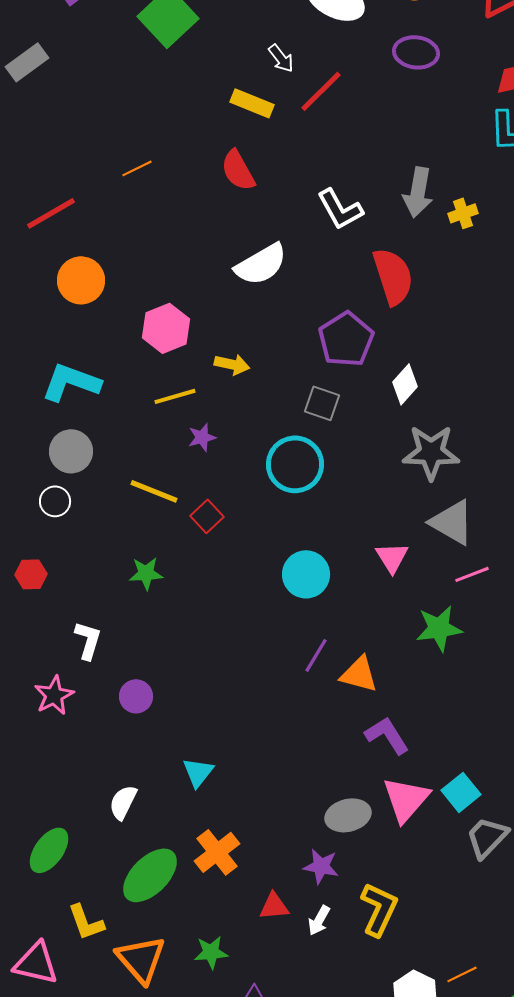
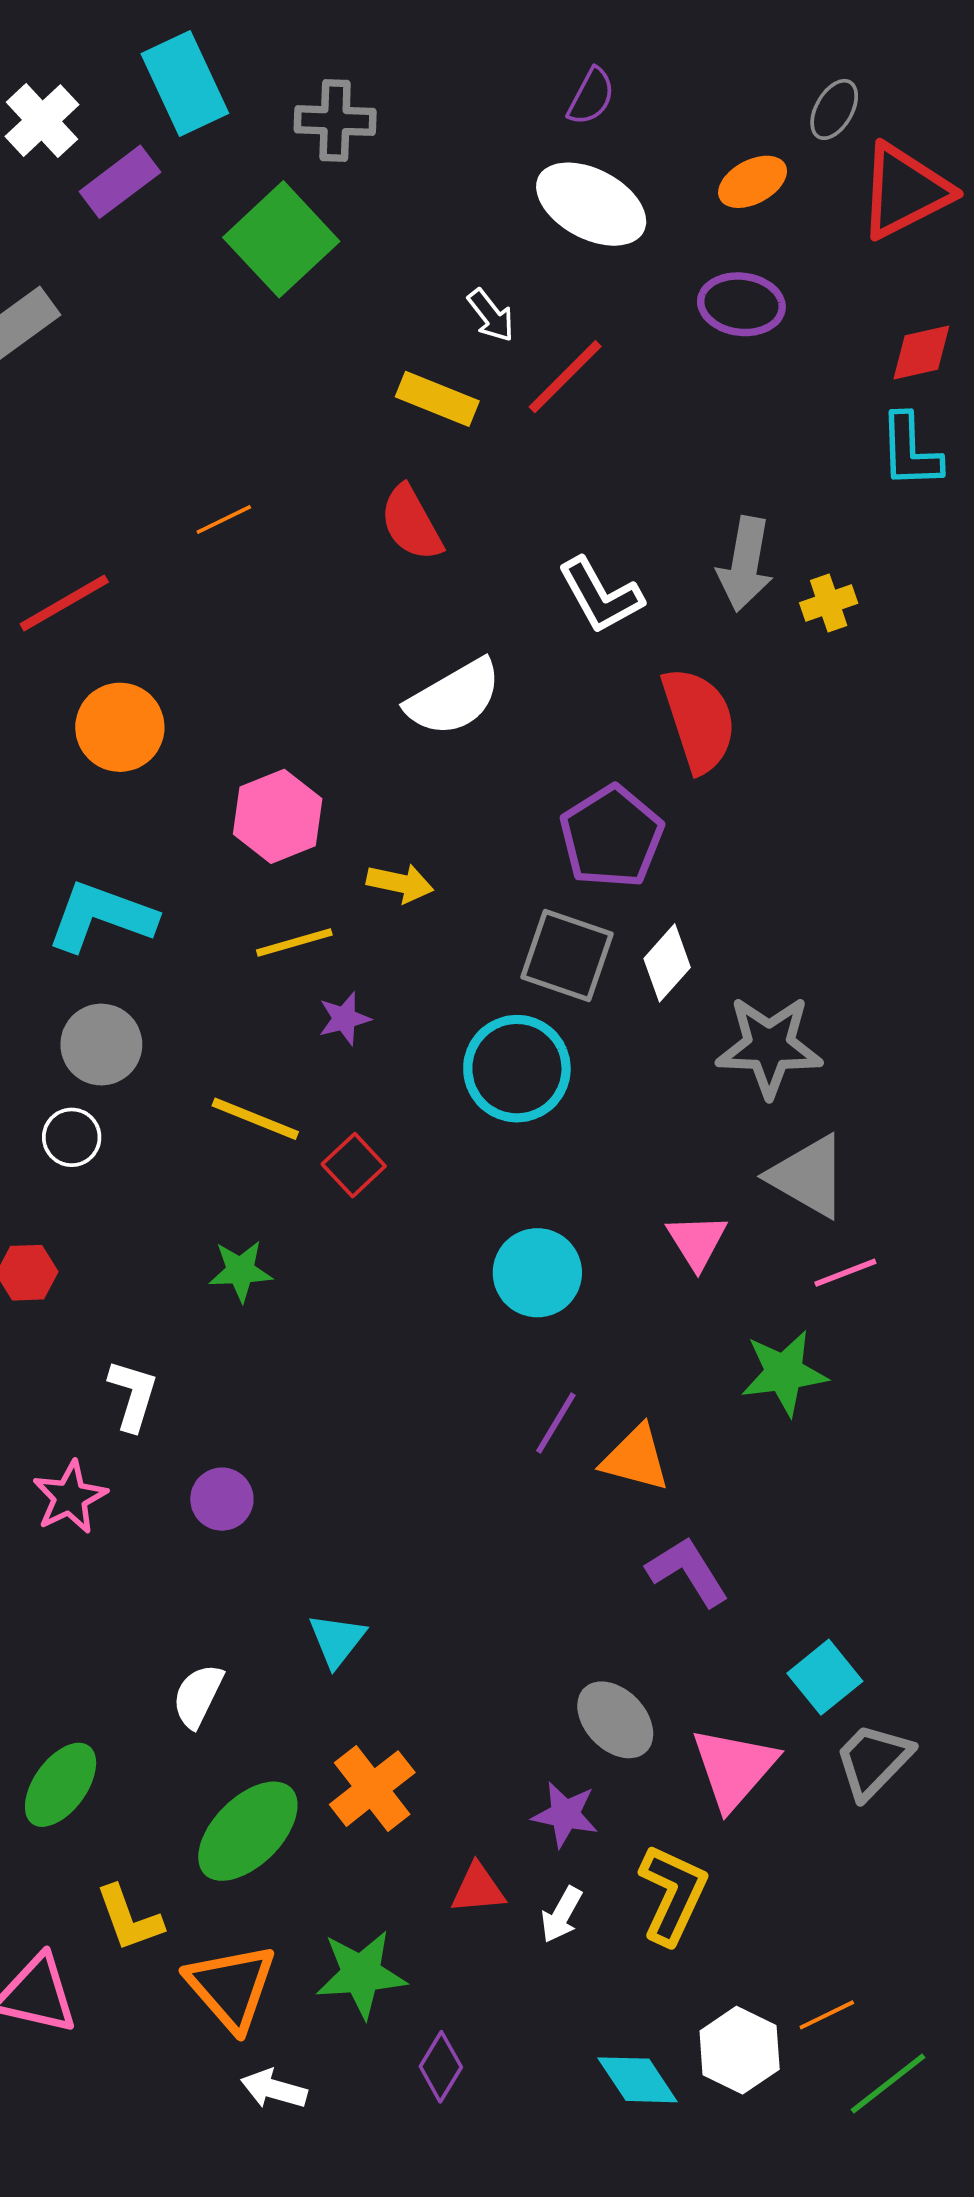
white diamond: (405, 384) -> (667, 963), moved
gray square: (322, 403) -> (567, 955), size x1.4
pink triangle: (406, 799) -> (734, 1768), moved
gray ellipse: (348, 815) -> (615, 1720), turned 60
green star: (211, 952) -> (361, 1974), size x1.4

